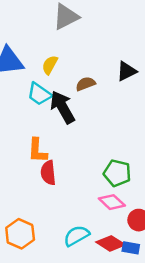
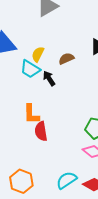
yellow semicircle: (50, 65) -> (38, 54), moved
black arrow: (62, 107) -> (49, 78), size x0.6

